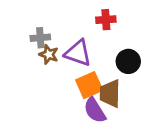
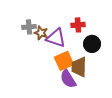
red cross: (106, 20) -> (78, 25), moved
brown star: (49, 54) -> (41, 33), moved

